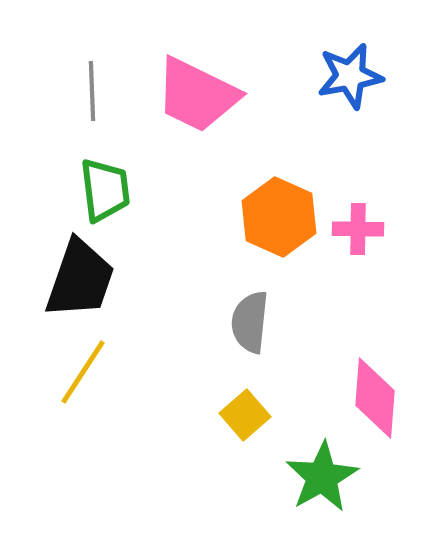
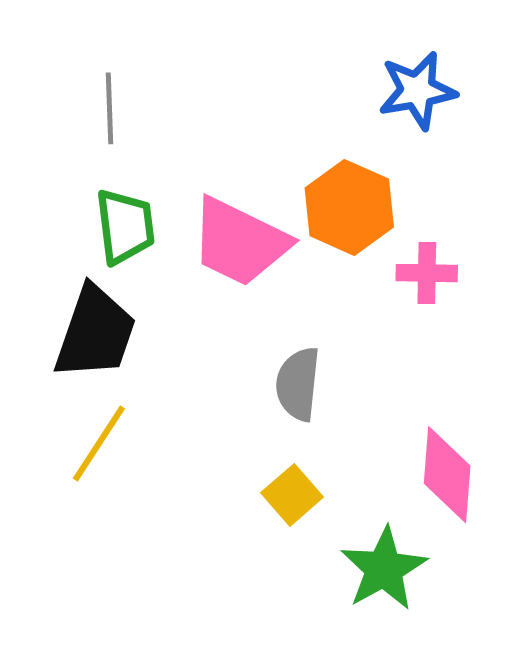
pink trapezoid: (197, 95) -> (240, 242), moved
orange hexagon: (279, 217) -> (349, 207), moved

